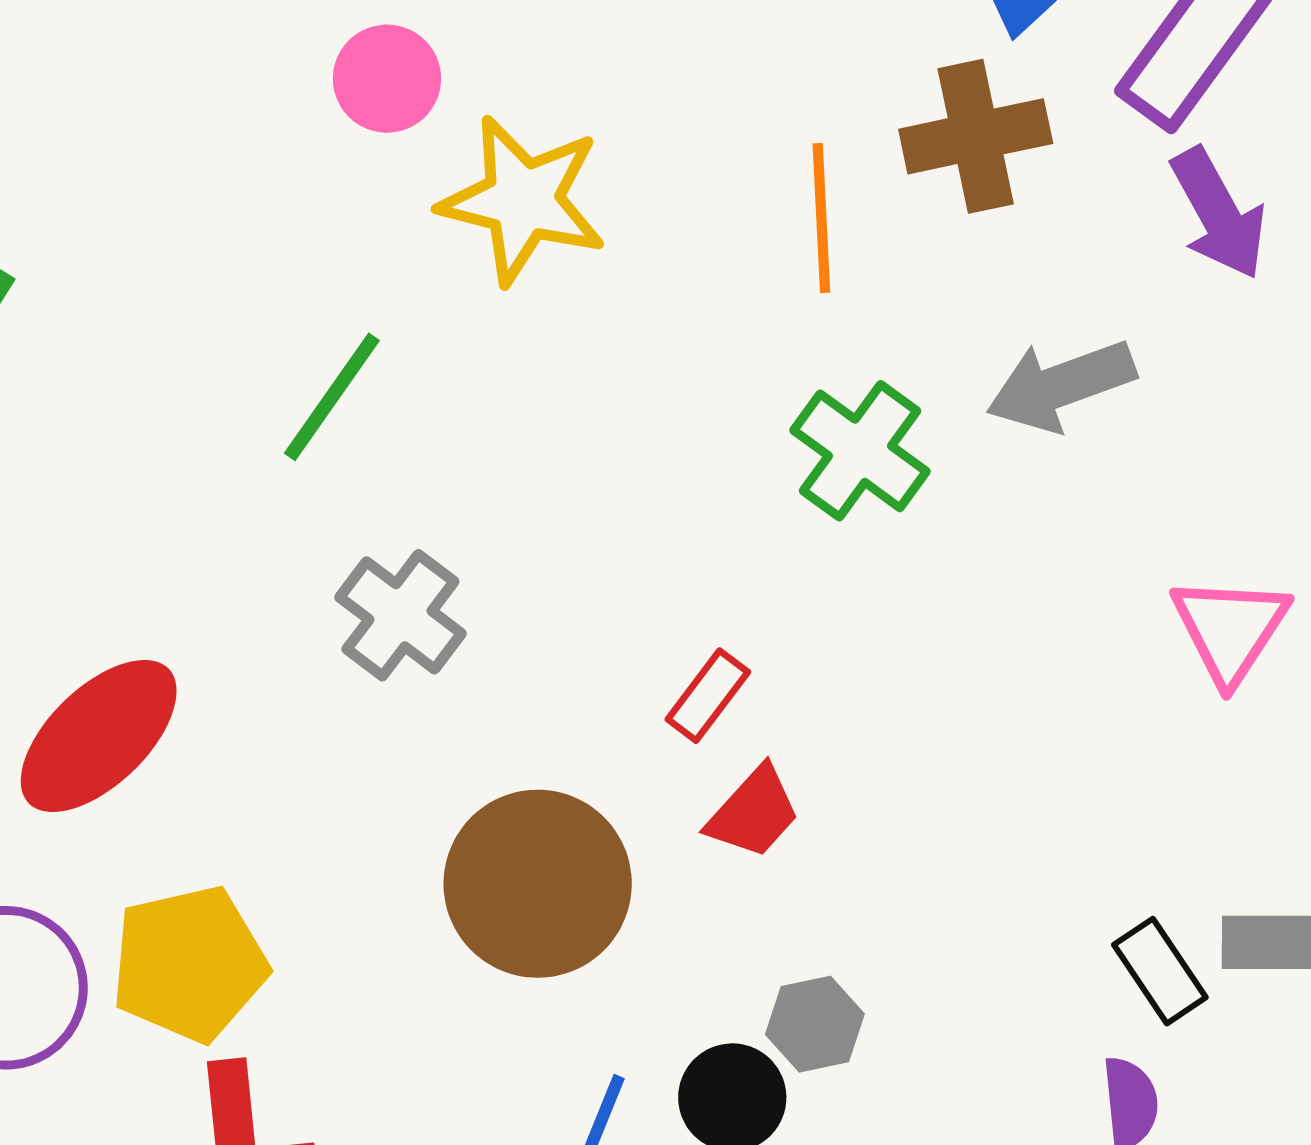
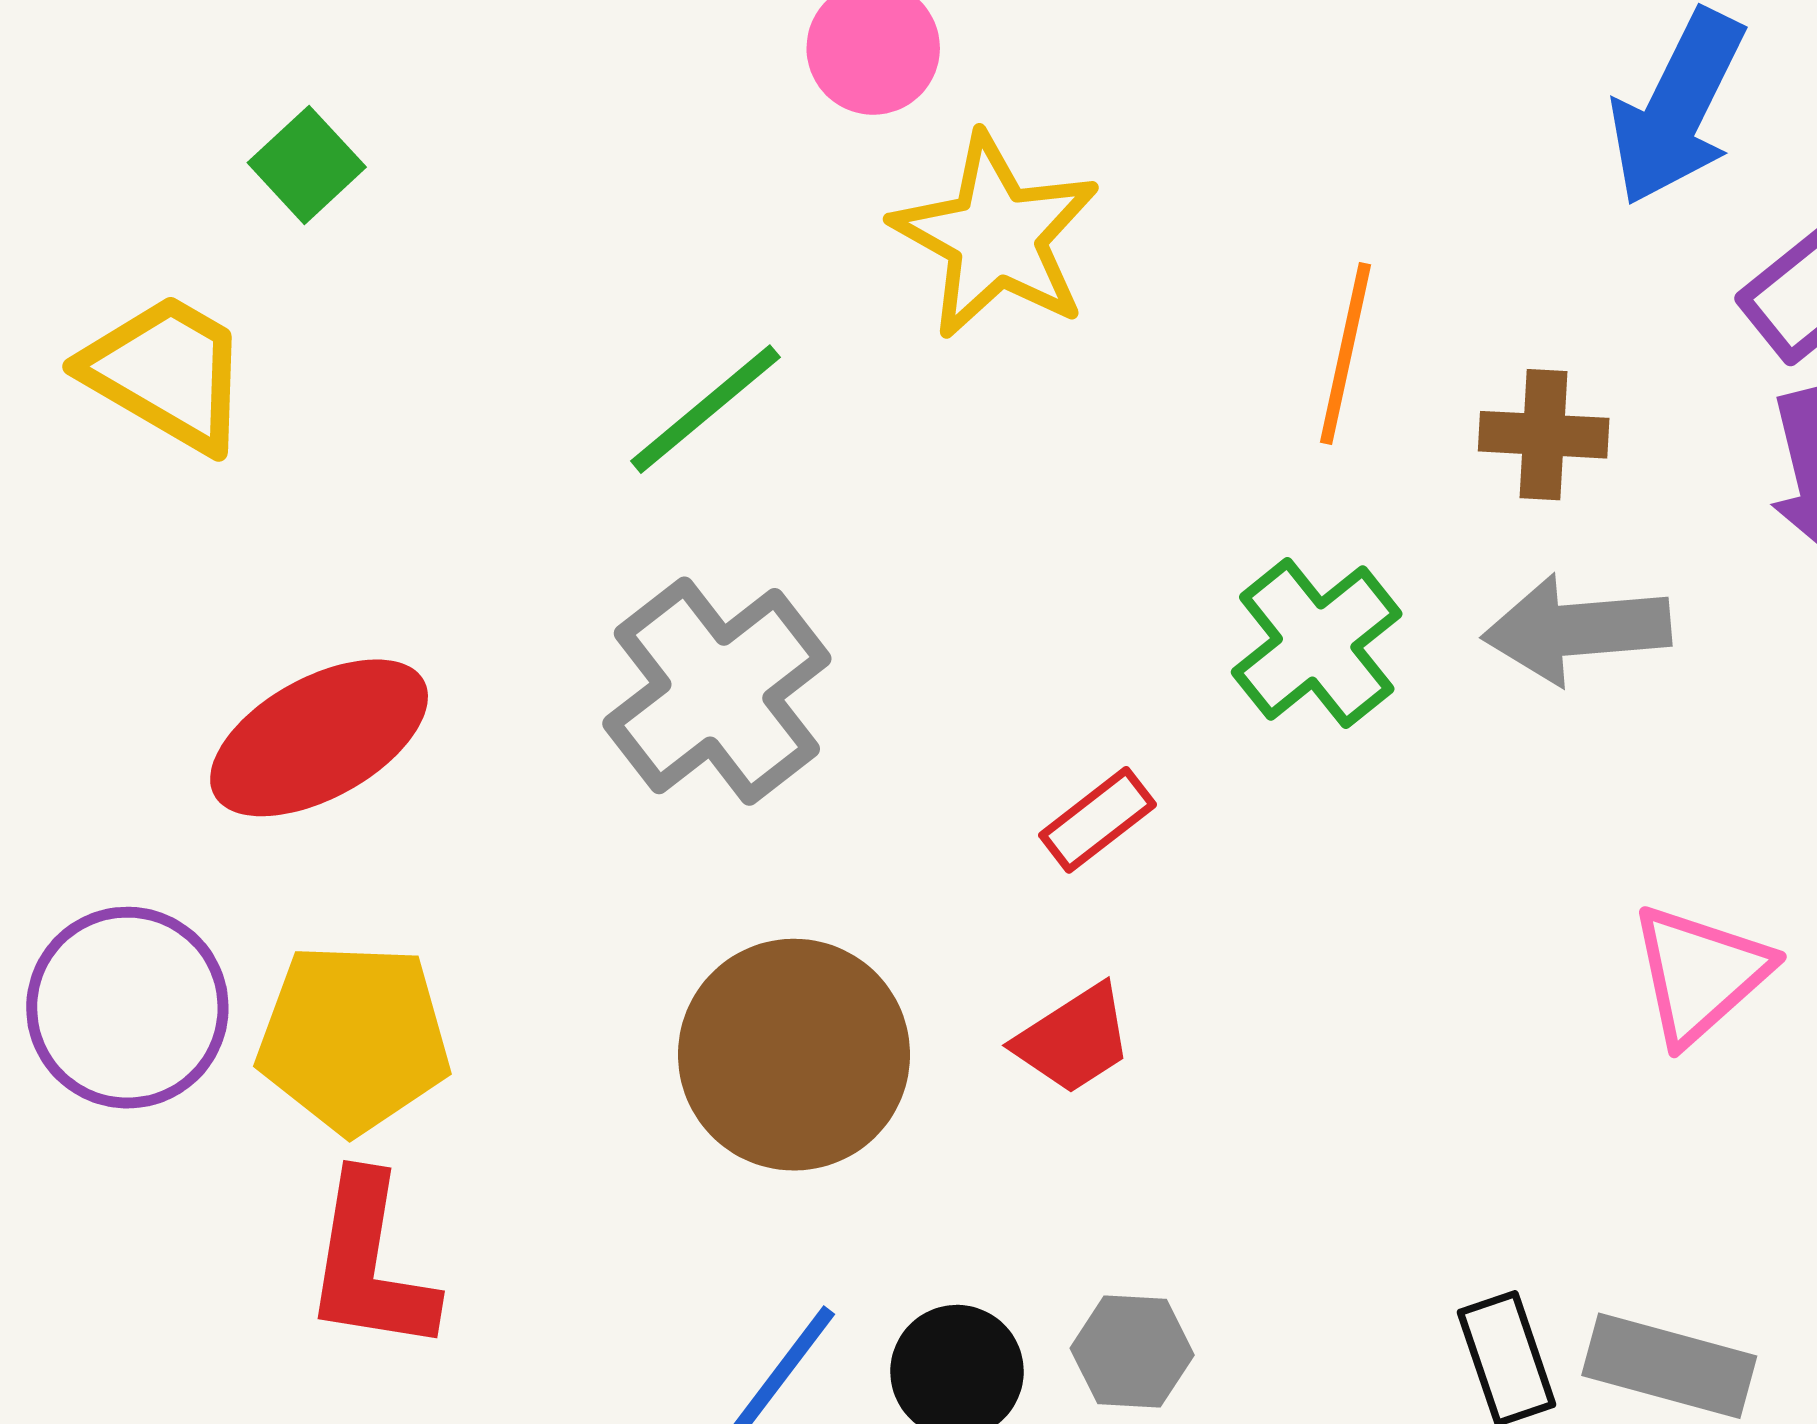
brown cross: (976, 136) -> (1544, 435), moved, size x0.7
gray cross: (400, 615) -> (717, 691), size x1.4
red rectangle: (708, 696) -> (1098, 820), moved
gray hexagon: (815, 1024) -> (1132, 1352), moved

